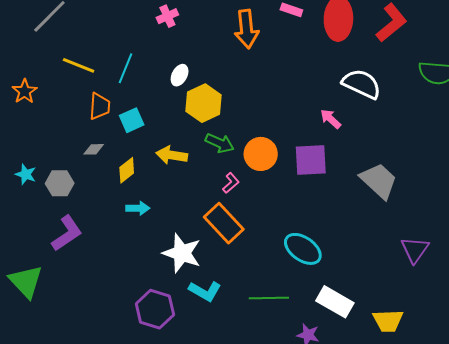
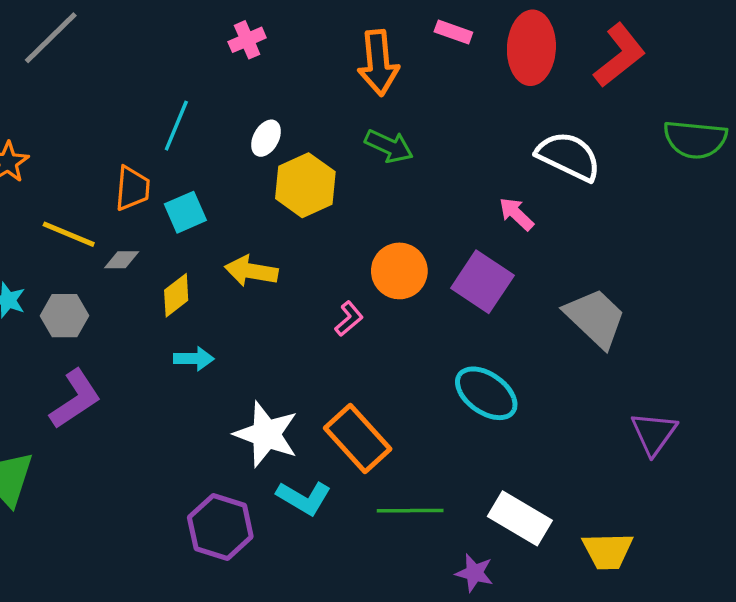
yellow line: (79, 65) -> (69, 234), moved
green arrow: (220, 143) -> (389, 146), moved
purple square: (311, 160) -> (482, 282), turned 36
orange rectangle: (224, 223) -> (358, 439), moved
cyan ellipse: (303, 249) -> (486, 393), moved

